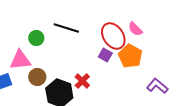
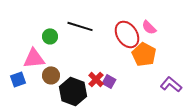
purple square: (105, 55) -> (109, 81), moved

